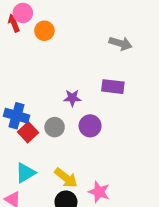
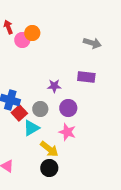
pink circle: (23, 13) -> (22, 40), moved
cyan triangle: (25, 173) -> (31, 128), moved
pink star: (99, 192) -> (67, 132), moved

